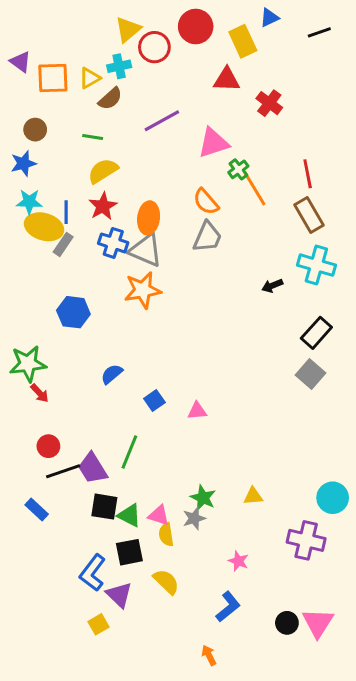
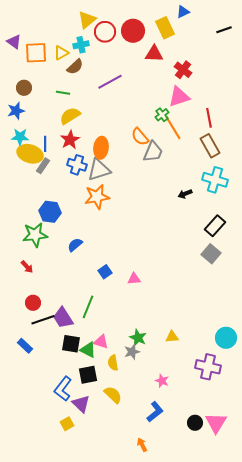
red circle: (196, 27) -> (133, 31), moved
black line: (319, 32) -> (224, 30), moved
pink triangle: (213, 143) -> (179, 97), moved
gray trapezoid: (207, 237) -> (153, 152), moved
gray triangle: (146, 250) -> (99, 170), turned -40
green star: (28, 364) -> (35, 235), moved
blue semicircle: (112, 374) -> (75, 245), moved
pink triangle: (159, 515) -> (101, 342), moved

